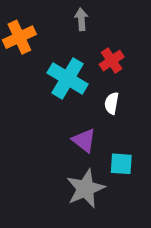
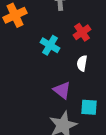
cyan cross: (68, 78) -> (50, 45), size x0.7

